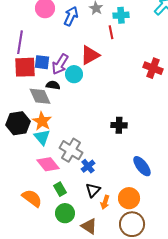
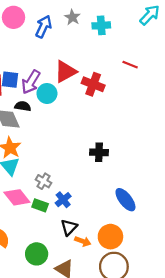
red line: (111, 32) -> (130, 65), moved, turned -56
red cross: (153, 68) -> (93, 84), moved
gray cross: (71, 150) -> (44, 181), size x0.6
green rectangle: (60, 189) -> (40, 205), moved, turned -40
orange arrow: (105, 202) -> (83, 241), turned -88

